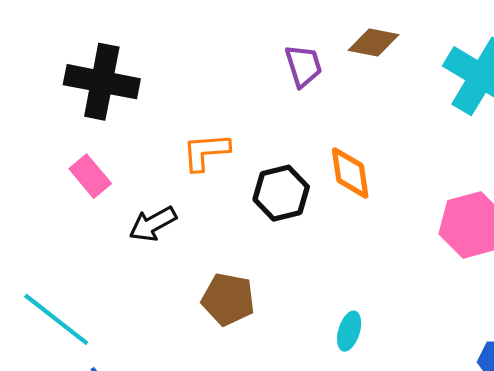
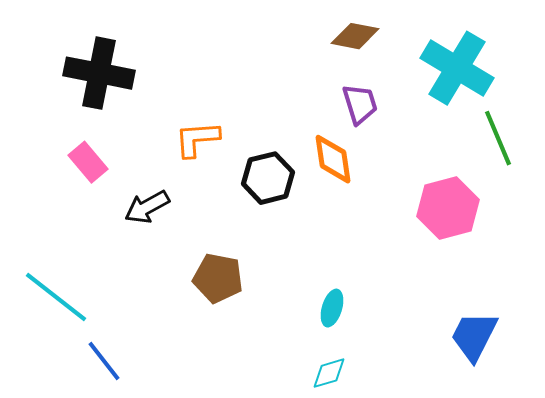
purple trapezoid: (303, 66) -> (360, 104), moved

